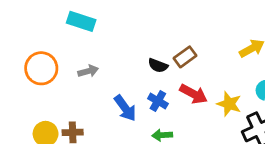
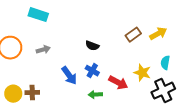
brown rectangle: (185, 57) -> (133, 35), moved
red arrow: (194, 94) -> (118, 83), moved

